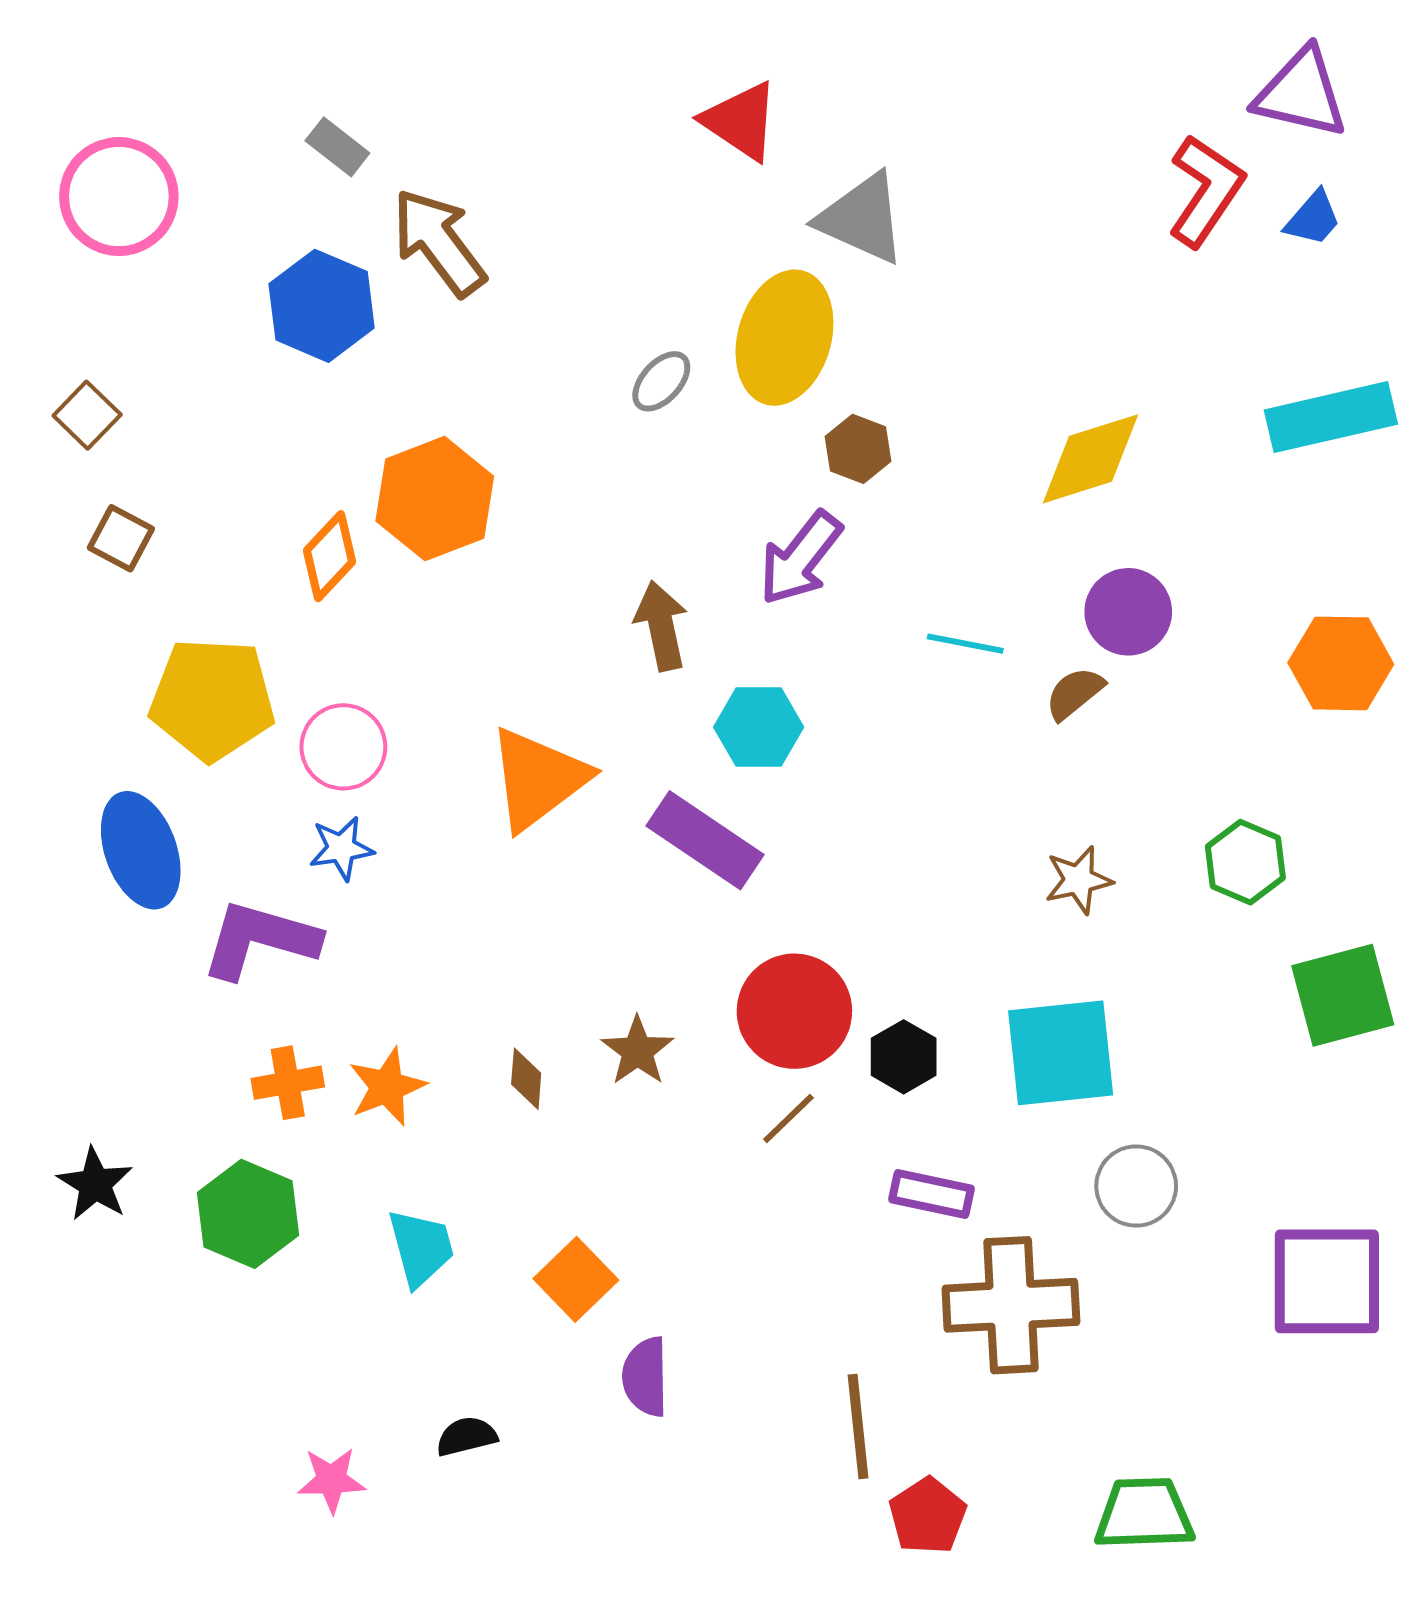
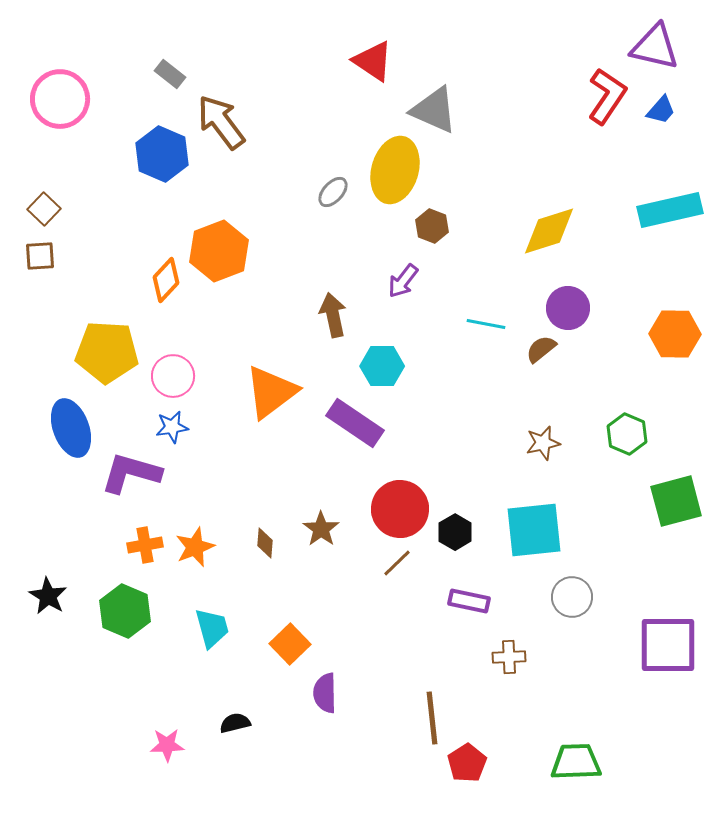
brown square: (121, 538) -> (40, 256), moved, turned -32
purple arrow: (800, 558) -> (403, 281), size x0.7
brown cross: (1011, 1305) -> (509, 657), size x0.5

